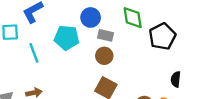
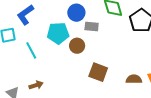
brown circle: (104, 56) -> (77, 46), moved

